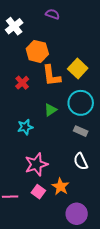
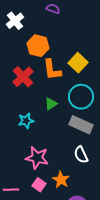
red cross: (22, 83) -> (23, 77), size x1.5
gray rectangle: (81, 131) -> (81, 125), size x1.6
pink star: (36, 164) -> (37, 158), turned 30

